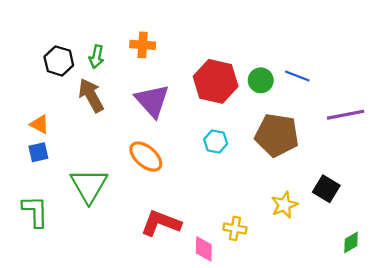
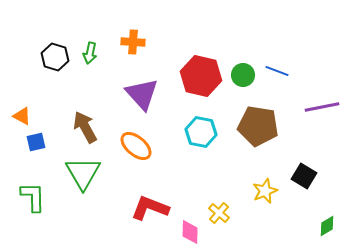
brown arrow: (91, 95) -> (85, 127), moved
orange triangle: (40, 124) -> (22, 116), moved
cyan hexagon: (216, 142) -> (201, 132), size x1.4
yellow cross: (235, 228) -> (219, 213), turned 30

